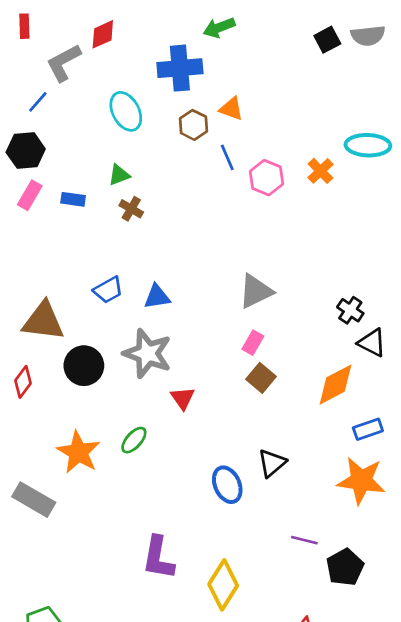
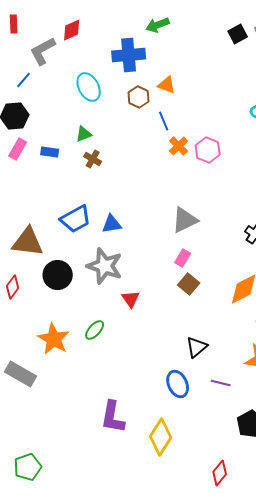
orange cross: (321, 171) -> (179, 146), moved
pink hexagon: (266, 178) -> (208, 150), moved
blue trapezoid: (108, 290) -> (76, 219), size x1.4
blue ellipse: (227, 485) -> (178, 384), moved
purple line: (304, 540) -> (221, 383), moved

